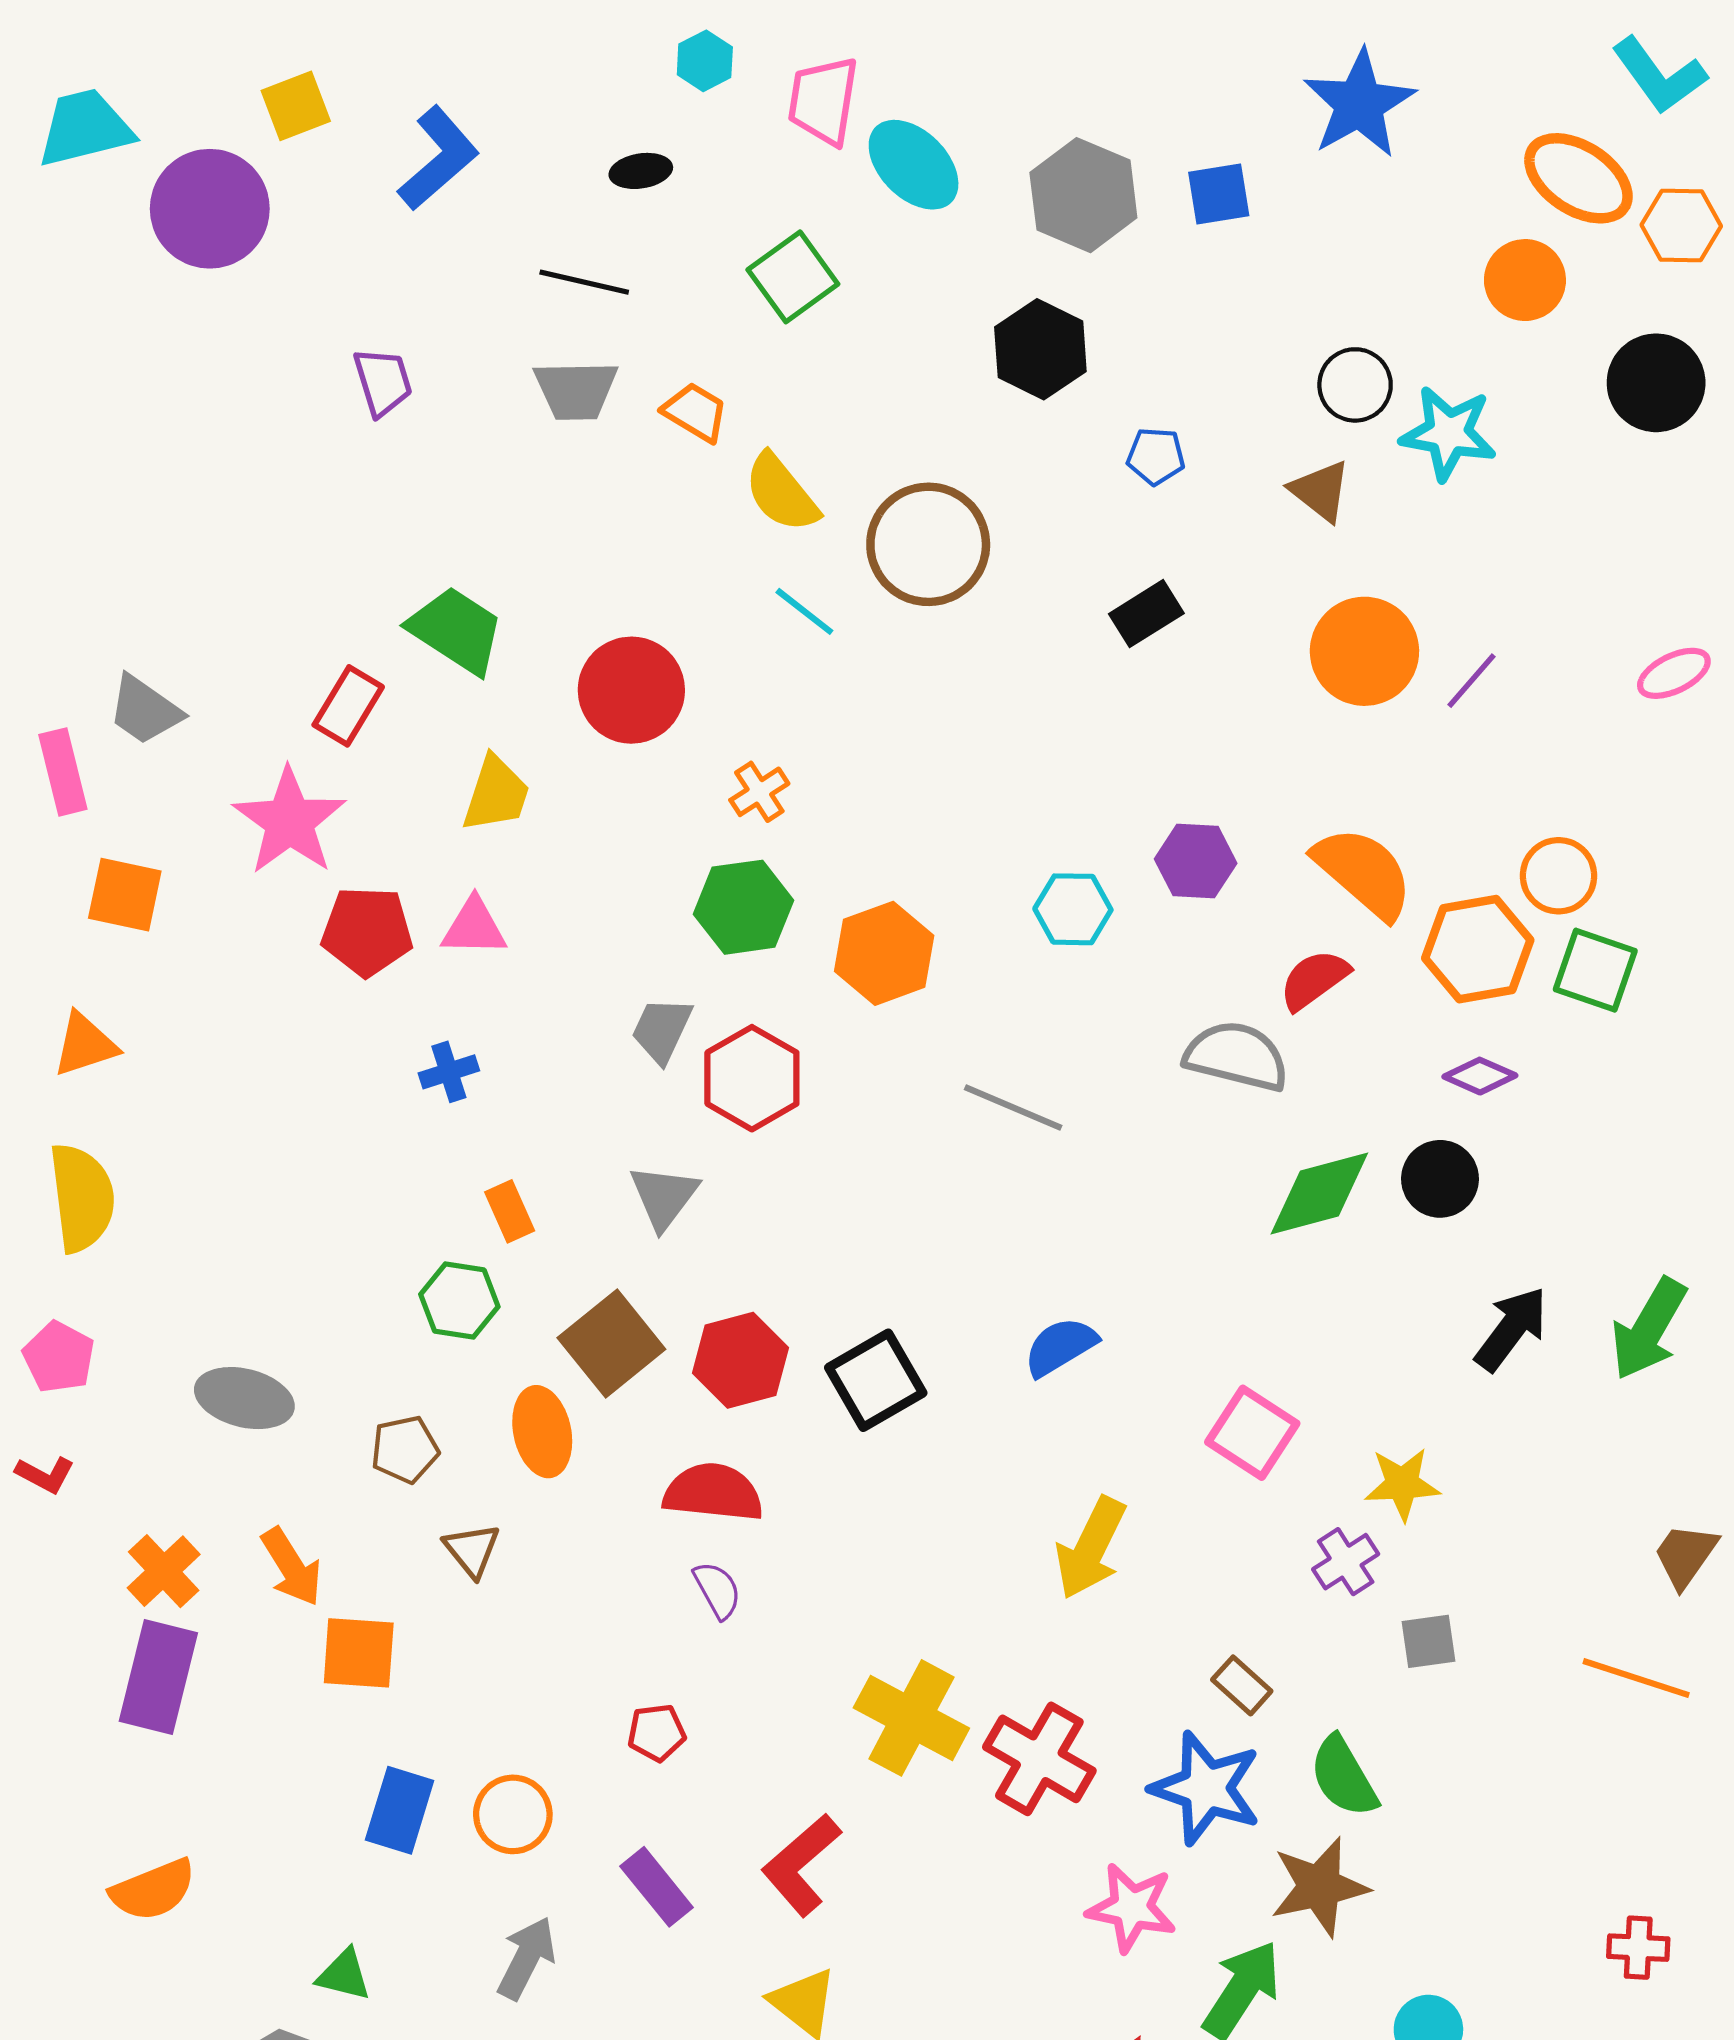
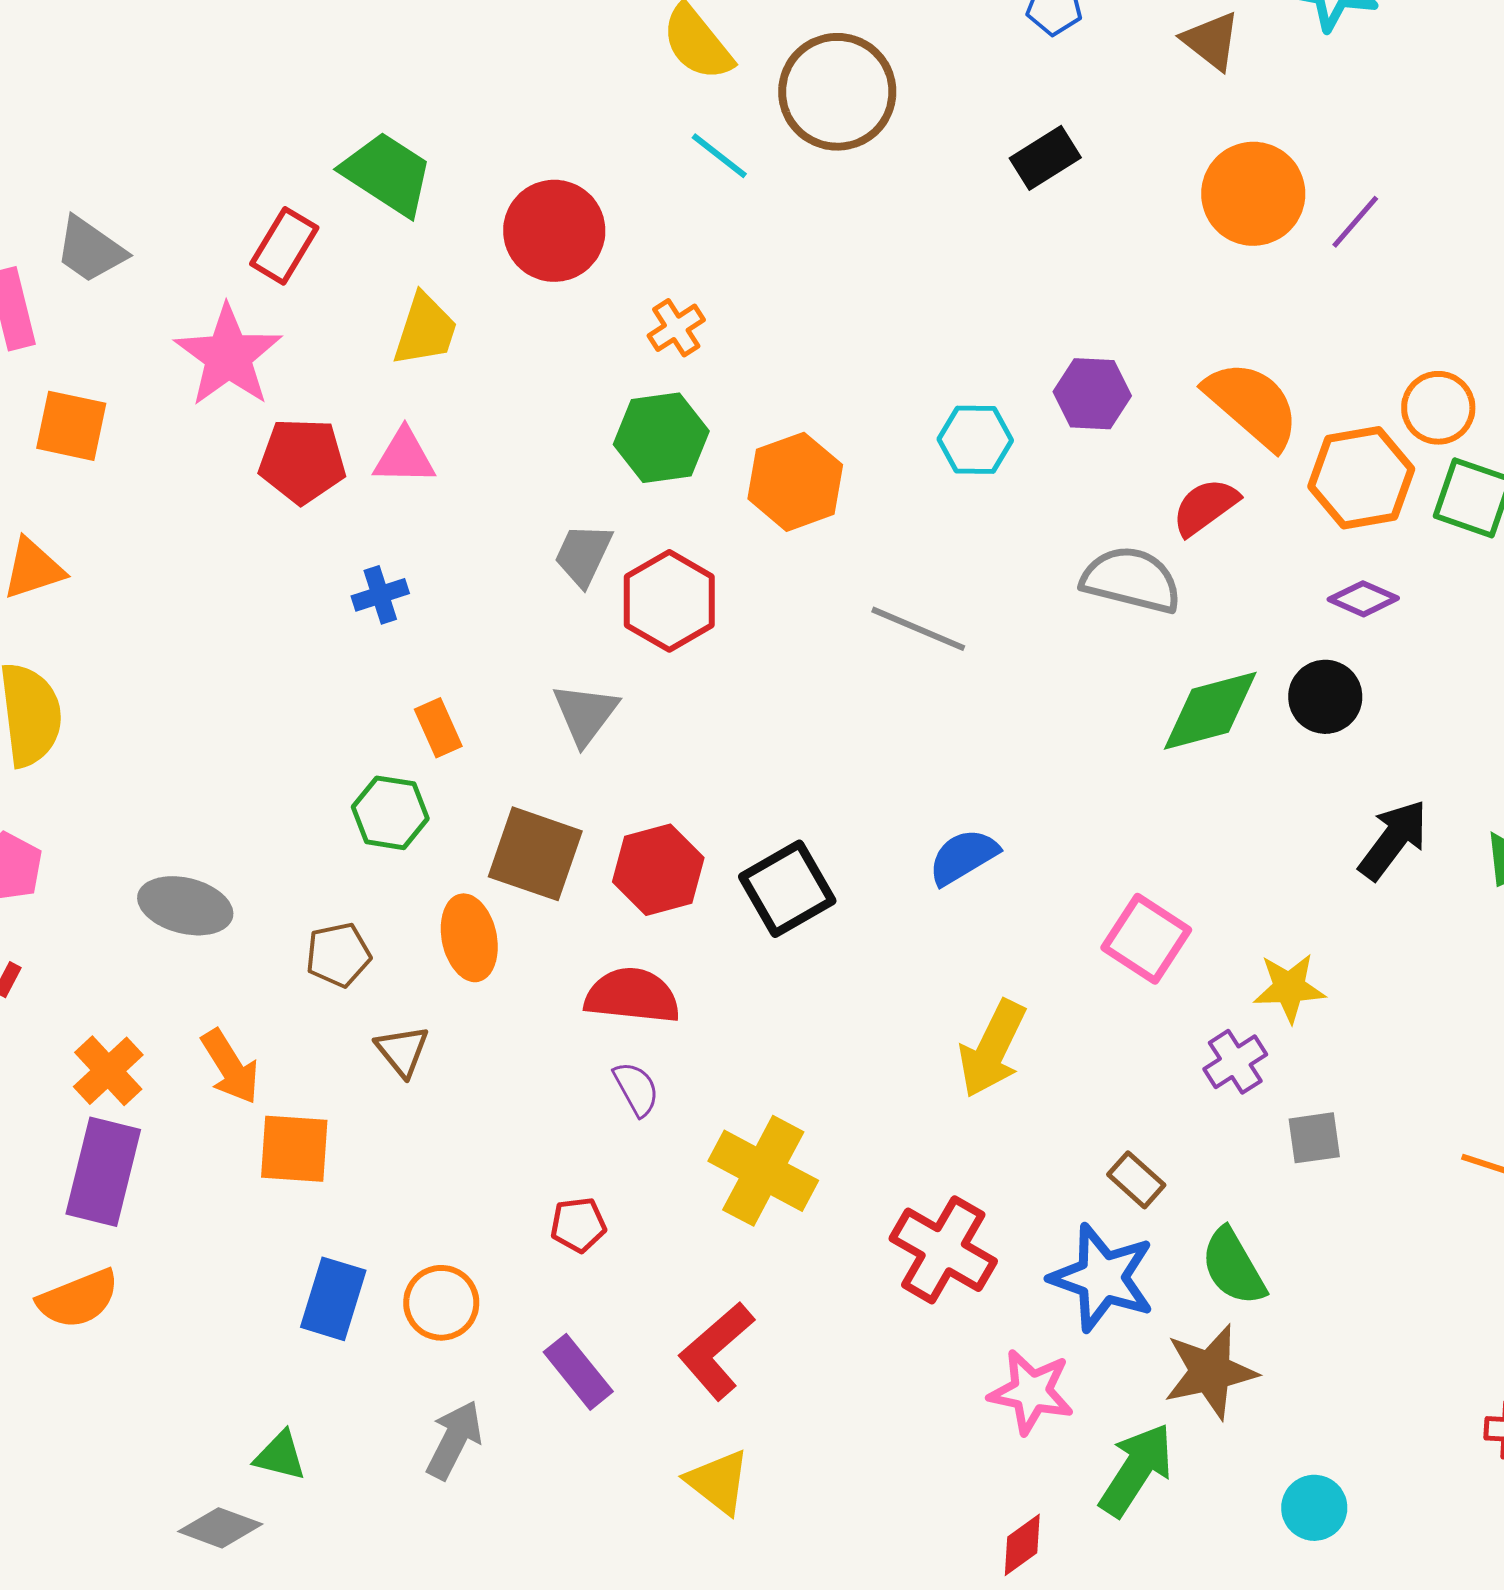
brown square: (611, 1344) -> (535, 854), turned -32
yellow cross: (911, 1718) -> (763, 1171), moved
orange semicircle: (153, 1890) -> (78, 1299), moved

